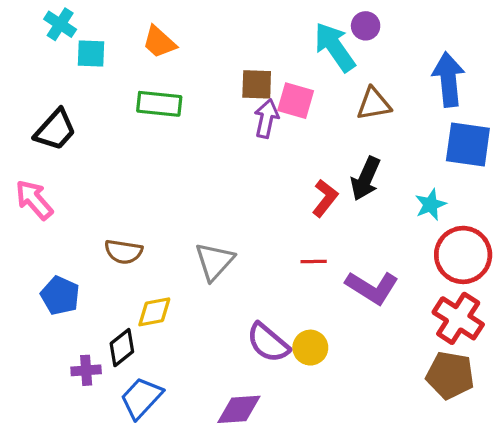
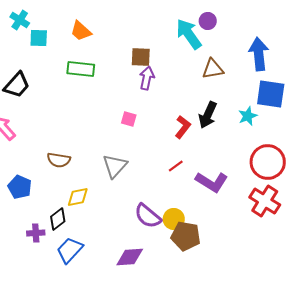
pink square: (296, 101) -> (129, 119), moved, size x0.7
cyan star: (431, 205) -> (248, 116), moved
red line: (314, 261) -> (176, 166), turned -35
brown pentagon: (450, 375) -> (186, 236), moved

